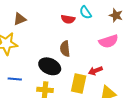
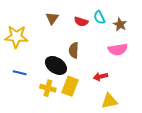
brown star: (116, 15) -> (120, 24), moved
brown triangle: (20, 19) -> (52, 18), moved, turned -40
yellow rectangle: (79, 83) -> (70, 86), moved

